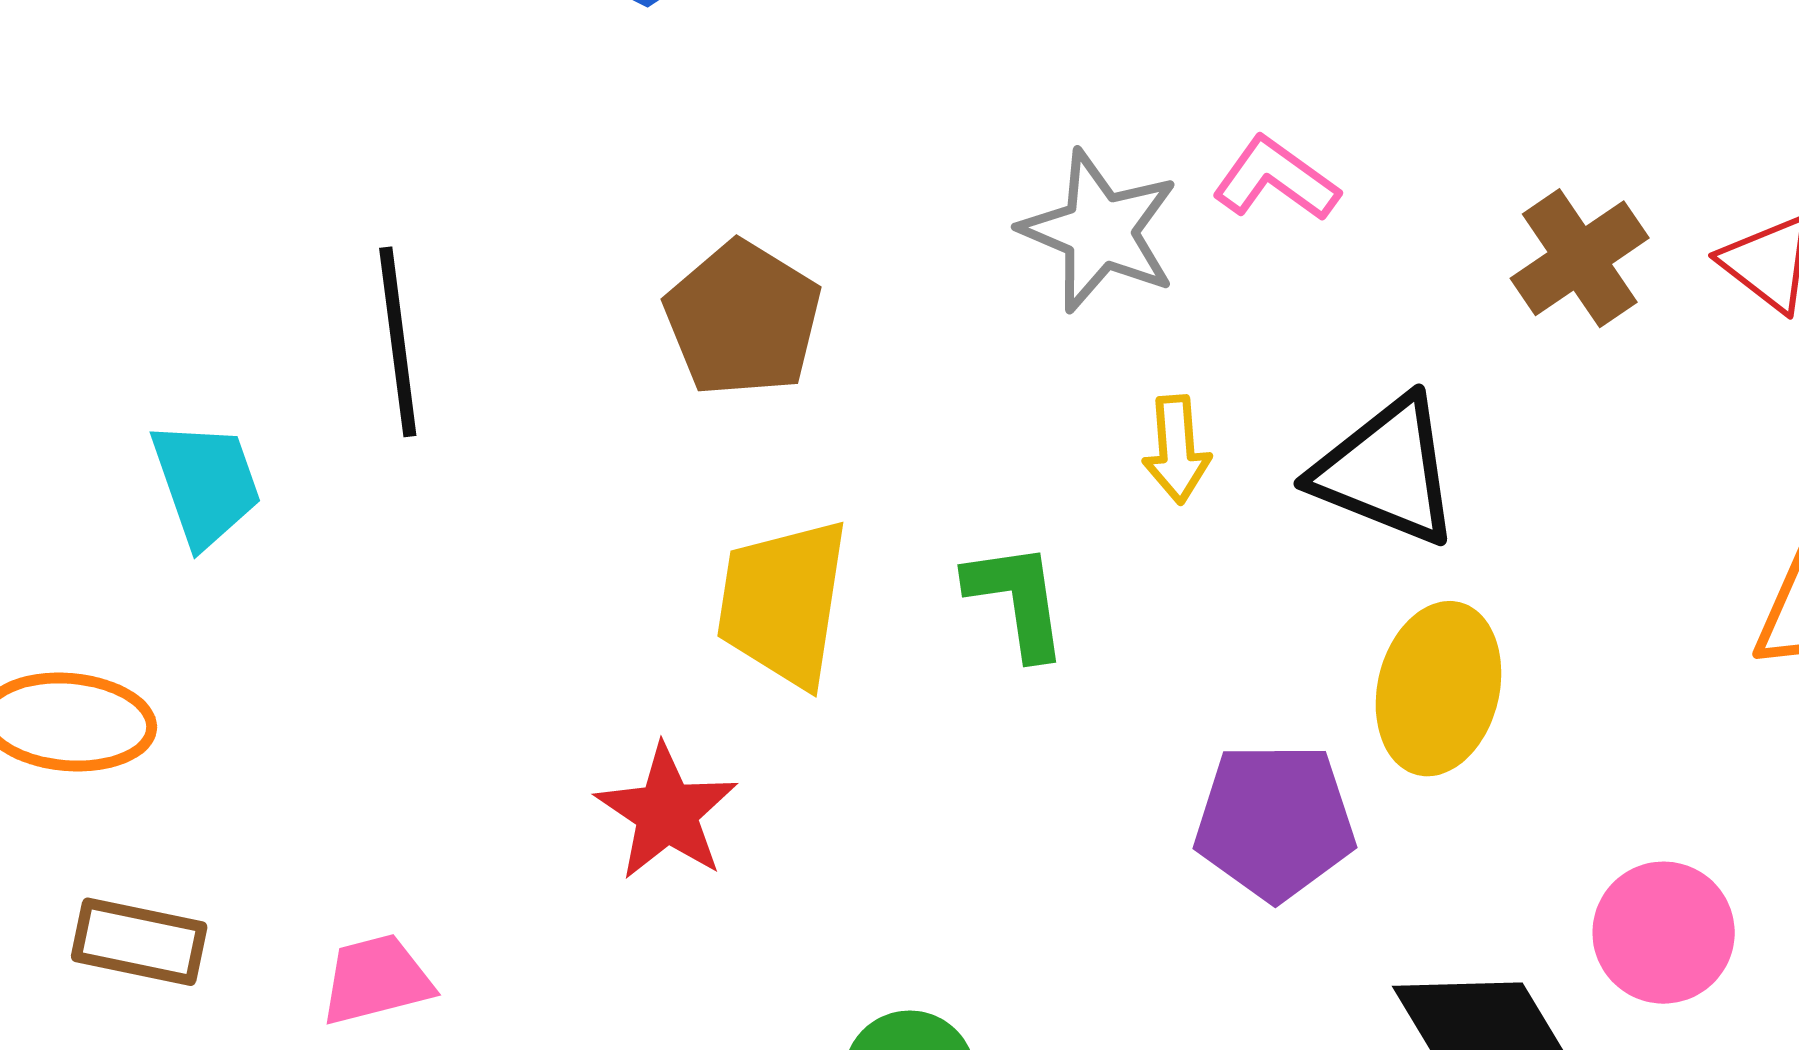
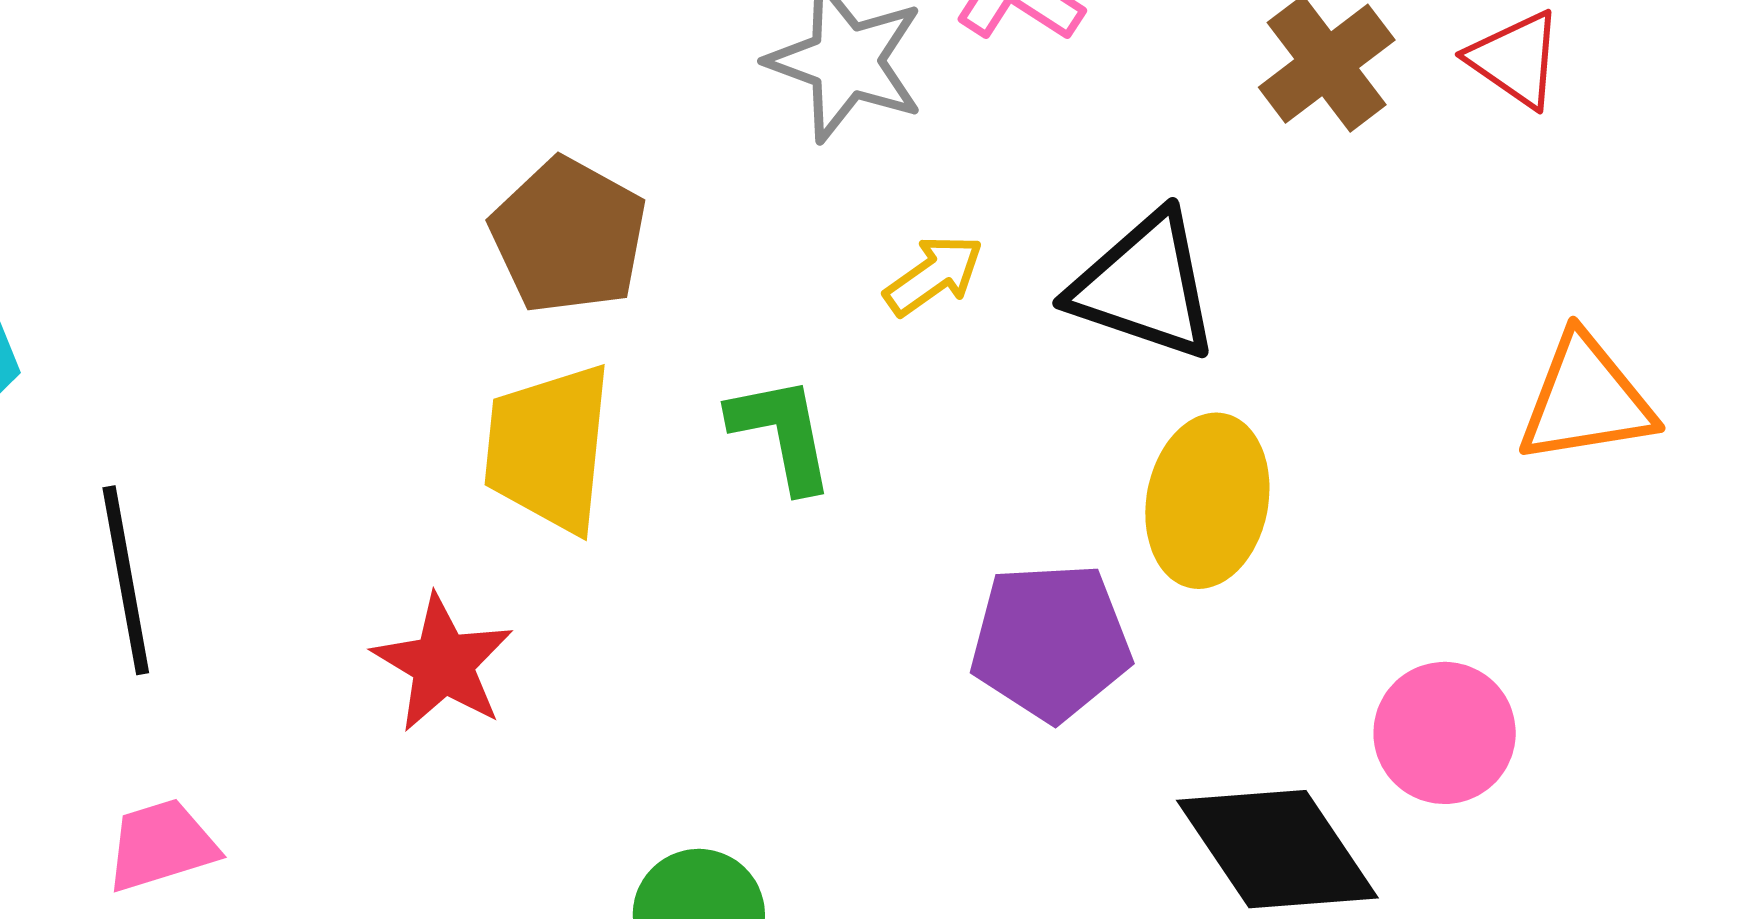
brown pentagon: (743, 319) -> (569, 236), moved
black line: (398, 342) -> (126, 580), moved
yellow arrow: (1177, 449) -> (934, 275), turned -118

